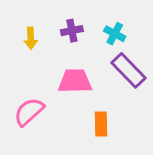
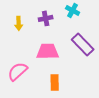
cyan cross: (115, 34) -> (73, 10), moved
orange rectangle: (101, 124) -> (55, 82), moved

